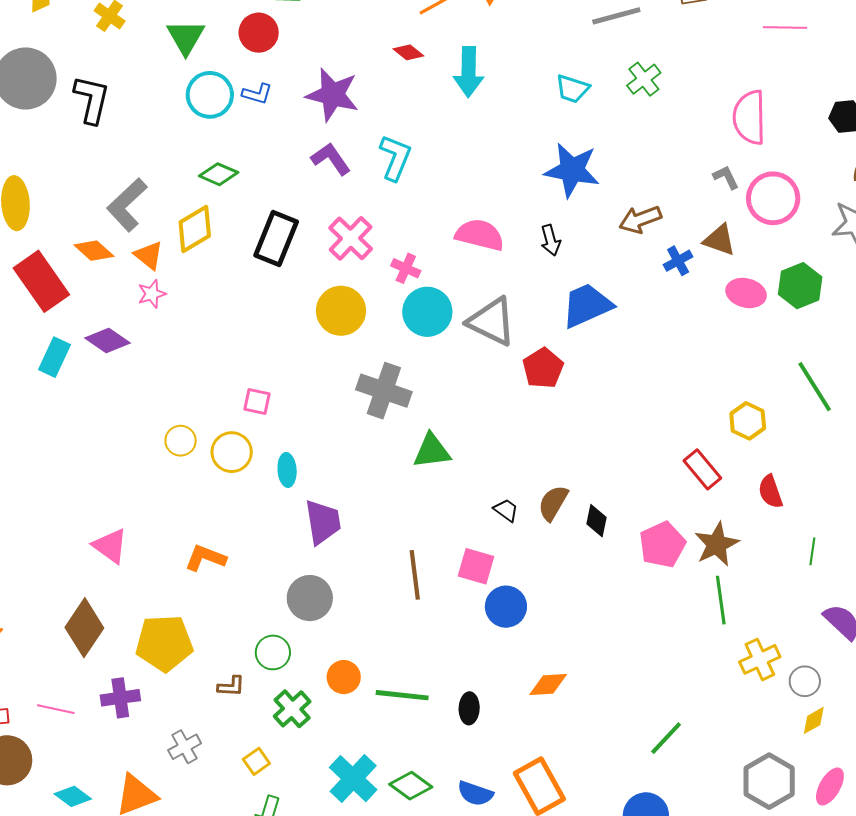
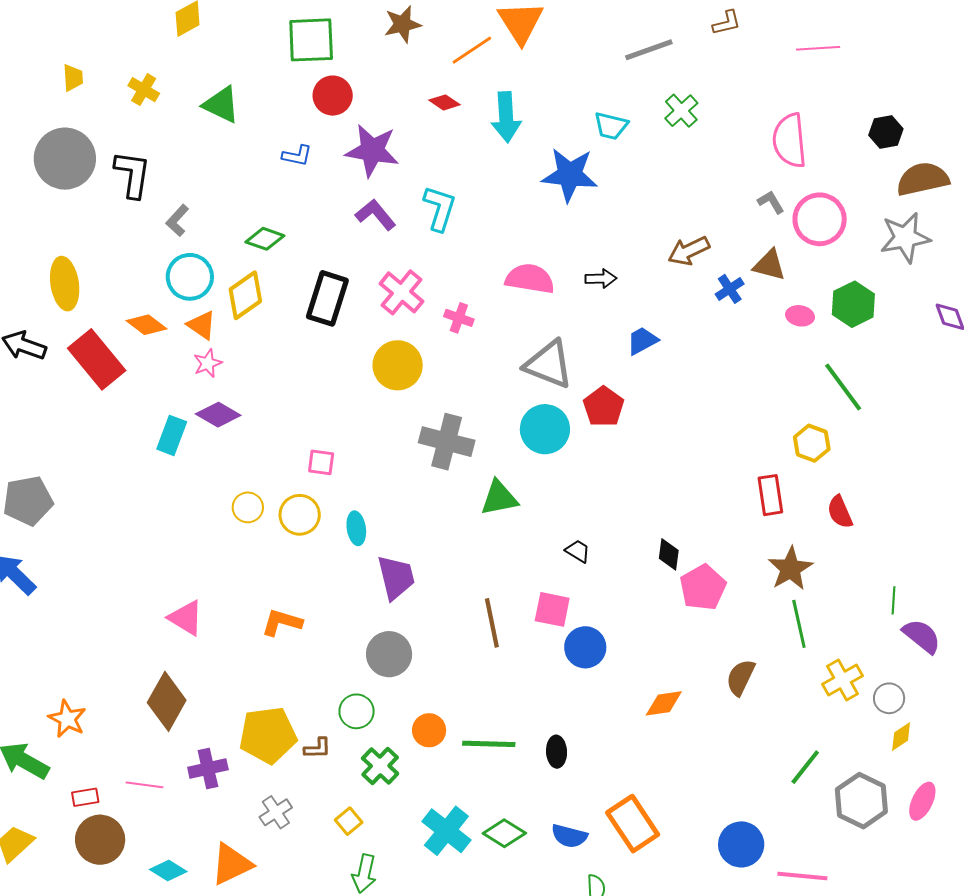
red circle: (259, 33) -> (333, 96), moved
green triangle: (186, 37) -> (221, 105), turned -30
cyan circle: (210, 95) -> (190, 277), moved
blue star: (572, 170) -> (570, 175), moved
gray L-shape: (127, 205) -> (177, 220), moved, size x0.6
black arrow: (550, 240) -> (601, 279), turned -72
pink ellipse: (746, 293) -> (800, 316), size x0.7
blue trapezoid: (587, 305) -> (642, 341), size x0.6
cyan circle: (427, 312) -> (545, 429), moved
purple diamond: (108, 341) -> (218, 415), moved
cyan rectangle: (55, 357) -> (172, 435), moved
green line: (815, 387) -> (843, 387), moved
red rectangle: (702, 469) -> (770, 495), turned 36
brown semicircle: (553, 503) -> (741, 677), moved
pink pentagon: (662, 545) -> (703, 587), moved
green line: (812, 551) -> (894, 600), moved
yellow pentagon: (164, 643) -> (268, 735), moved
orange diamond: (548, 684) -> (664, 703), moved
green line: (666, 738) -> (805, 767), moved

